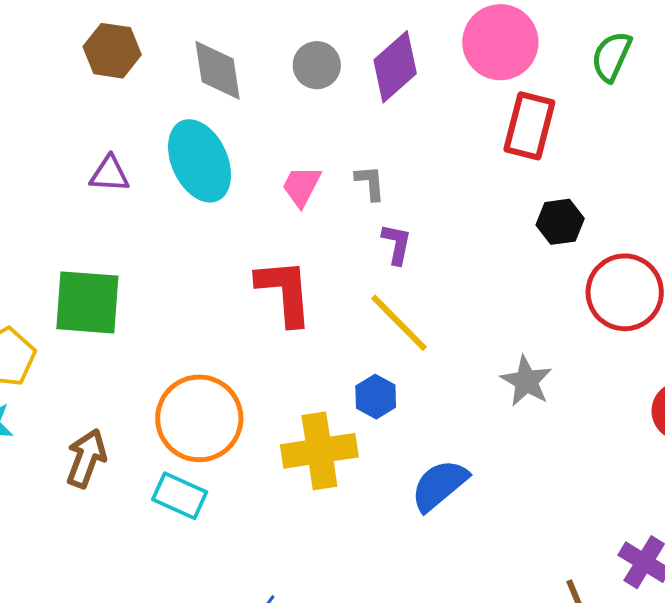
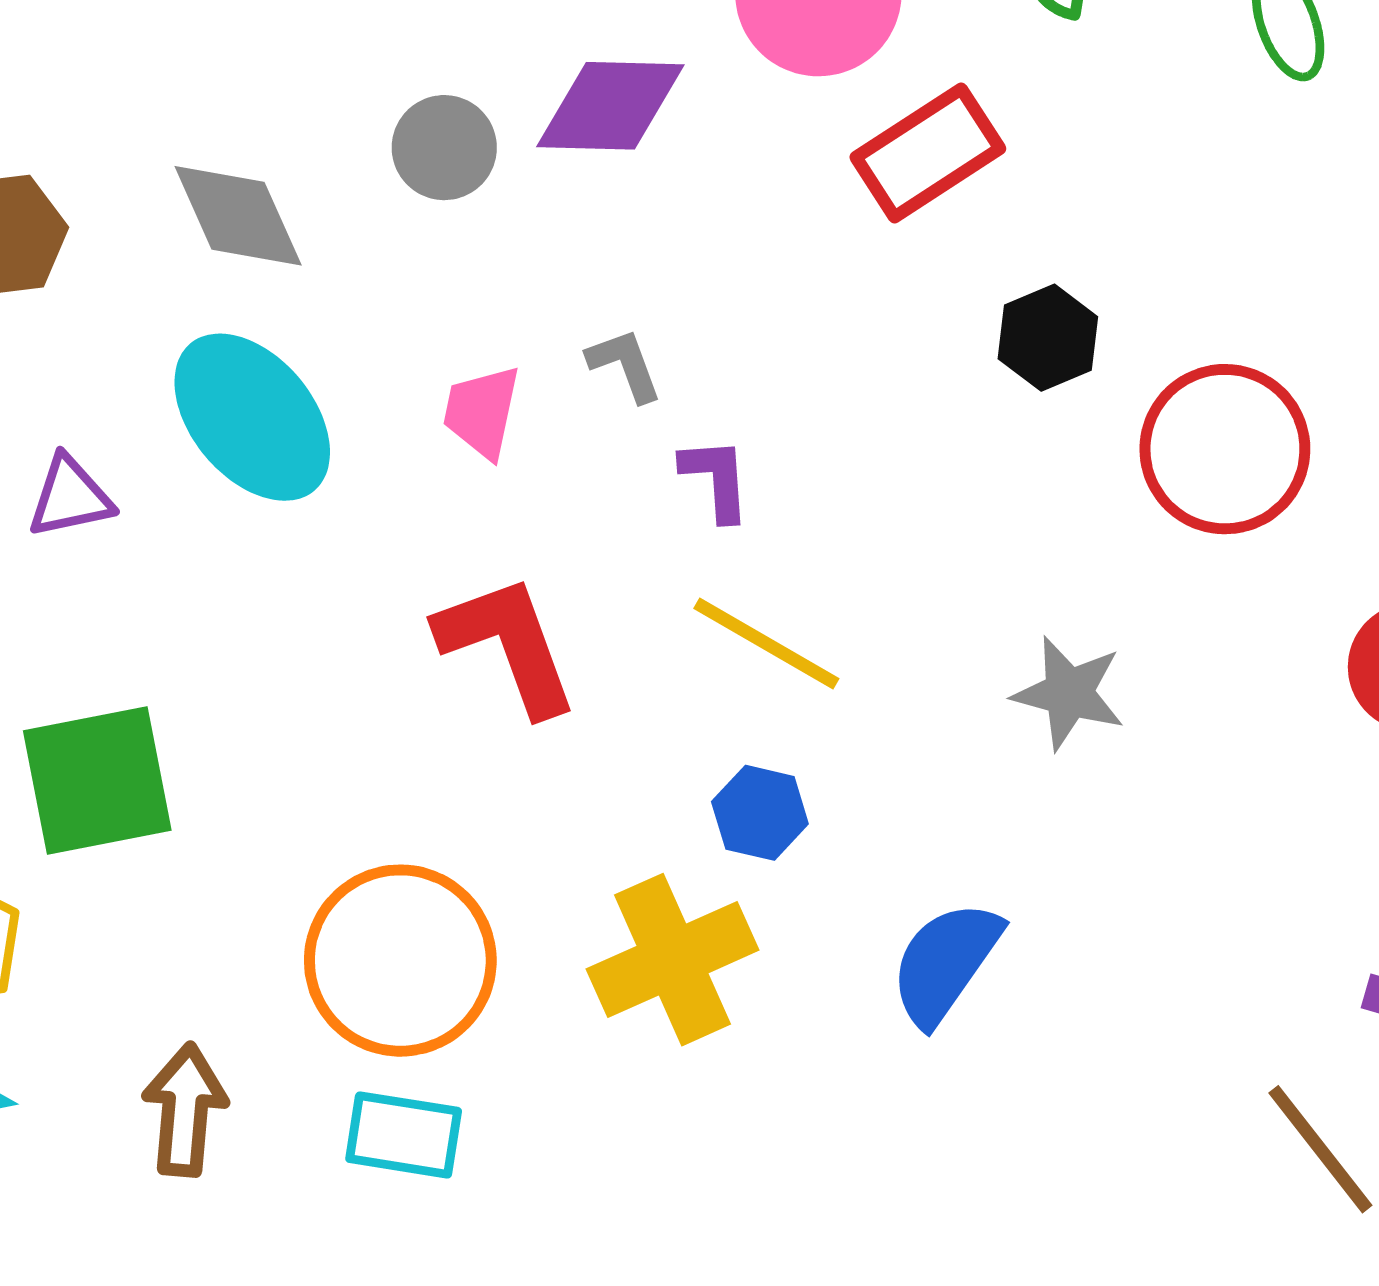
purple diamond: (395, 67) -> (610, 106), turned 58
red rectangle: (529, 126) -> (928, 153), turned 58

